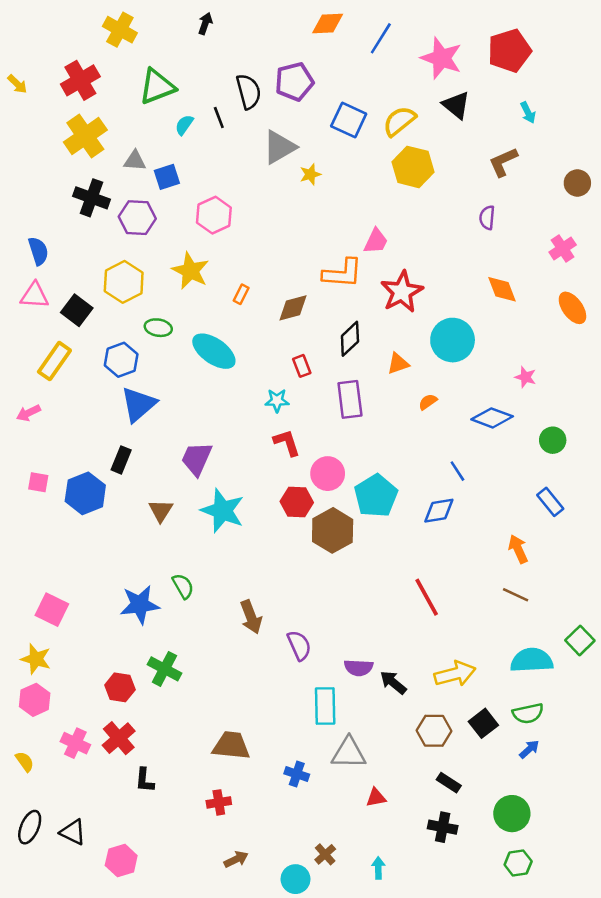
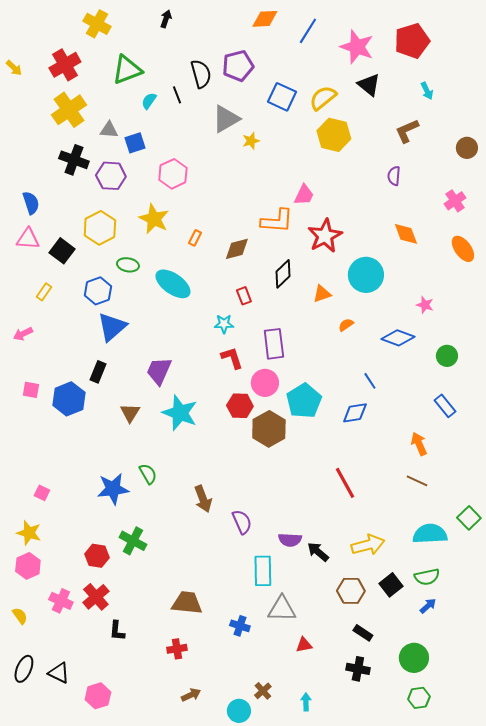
yellow rectangle: (54, 361) -> (44, 292), size x0.6
purple rectangle: (350, 399) -> (274, 344), moved
pink square: (52, 610) -> (42, 493), size x0.6

